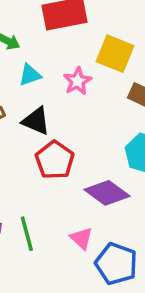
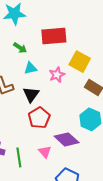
black triangle: (36, 121) -> (31, 95), turned 36
pink triangle: (81, 238) -> (45, 152), moved

